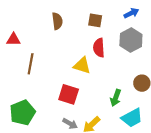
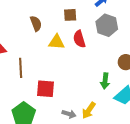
yellow triangle: (82, 65) -> (57, 42), moved
red square: (69, 94) -> (46, 89), moved

